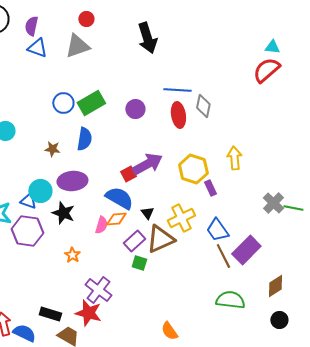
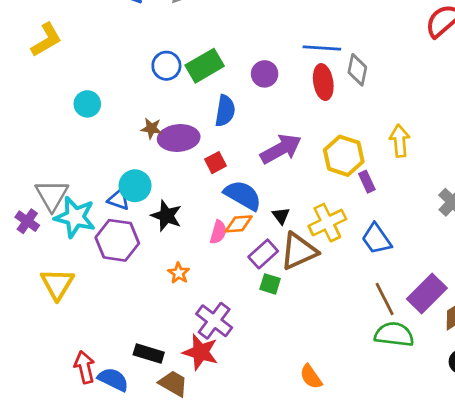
blue semicircle: (84, 139) -> (225, 111), moved
red square: (128, 174) -> (215, 163), moved
purple ellipse: (72, 181) -> (179, 138), moved
purple rectangle: (246, 250) -> (427, 293), moved
brown line: (223, 256) -> (385, 299), moved

